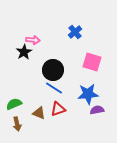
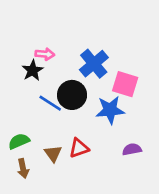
blue cross: (75, 32) -> (94, 64), moved, size x1.5
blue line: (54, 88) -> (50, 103), moved
blue star: (88, 94) -> (110, 110), moved
brown triangle: (39, 113) -> (53, 153), turned 32

